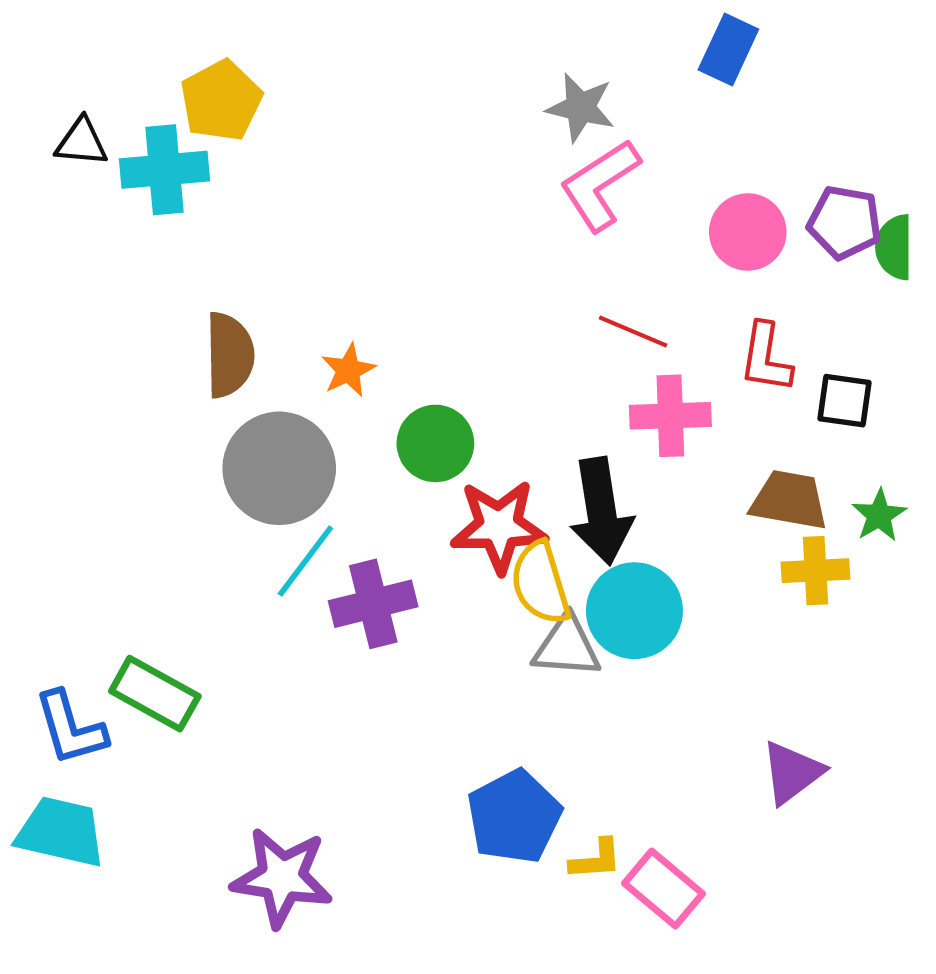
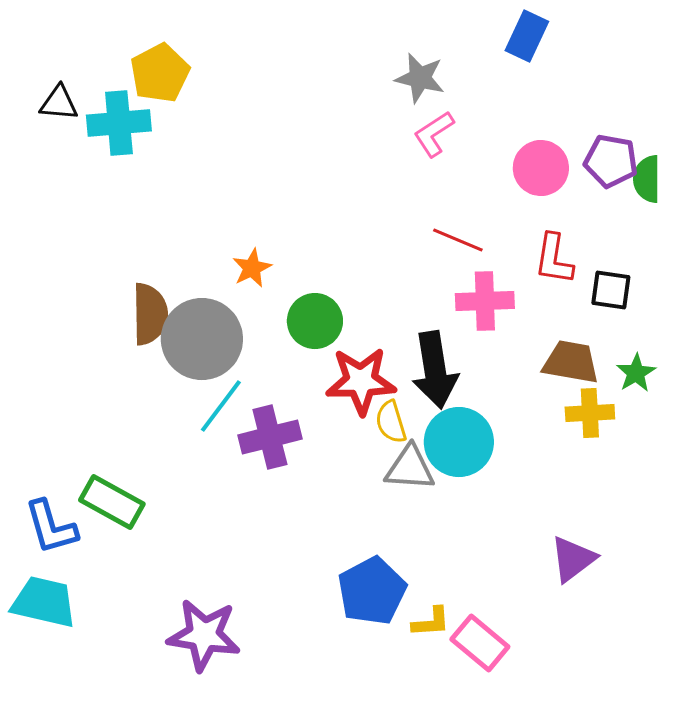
pink L-shape: (600, 185) -> (434, 134), size x0.7
brown semicircle: (229, 355) -> (150, 314), moved
yellow semicircle: (540, 583) -> (391, 422), size x0.7

